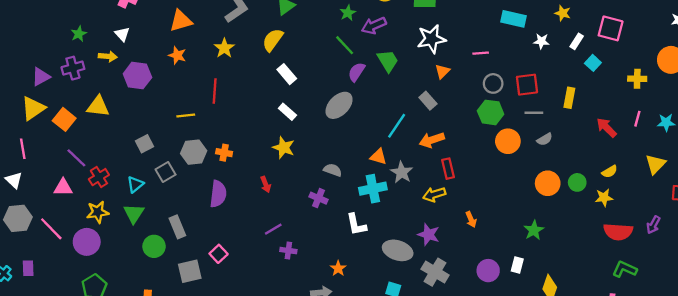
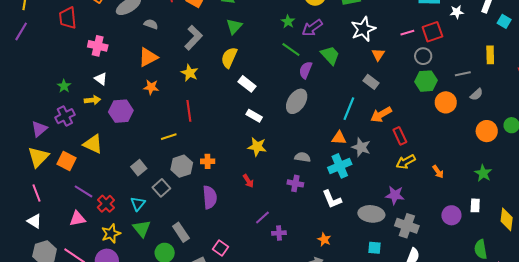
red square: (527, 85) -> (432, 32), moved
yellow triangle: (98, 106) -> (93, 144), turned 30
yellow arrow: (434, 194) -> (406, 162), moved
orange arrow: (471, 219) -> (438, 172), moved

